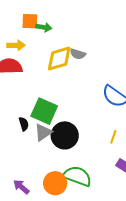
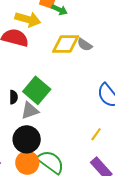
yellow arrow: (16, 45) -> (28, 19), size x1.4
black circle: (65, 135) -> (27, 139), moved

